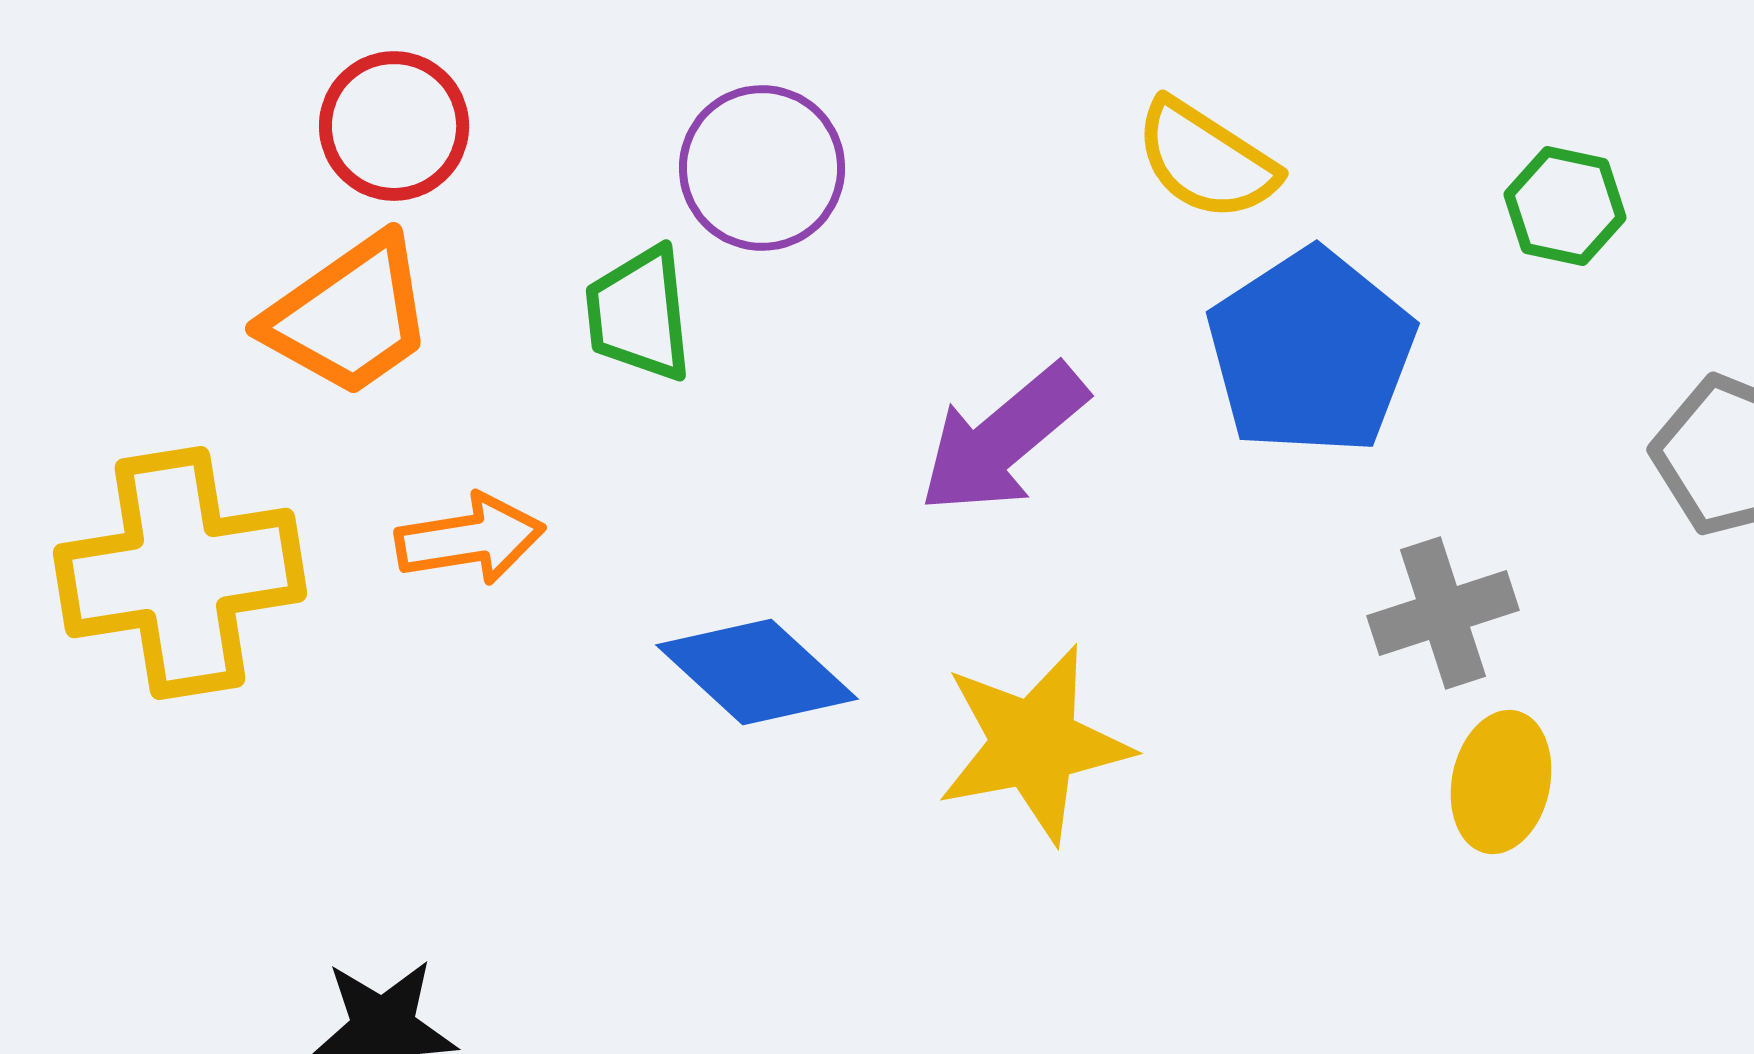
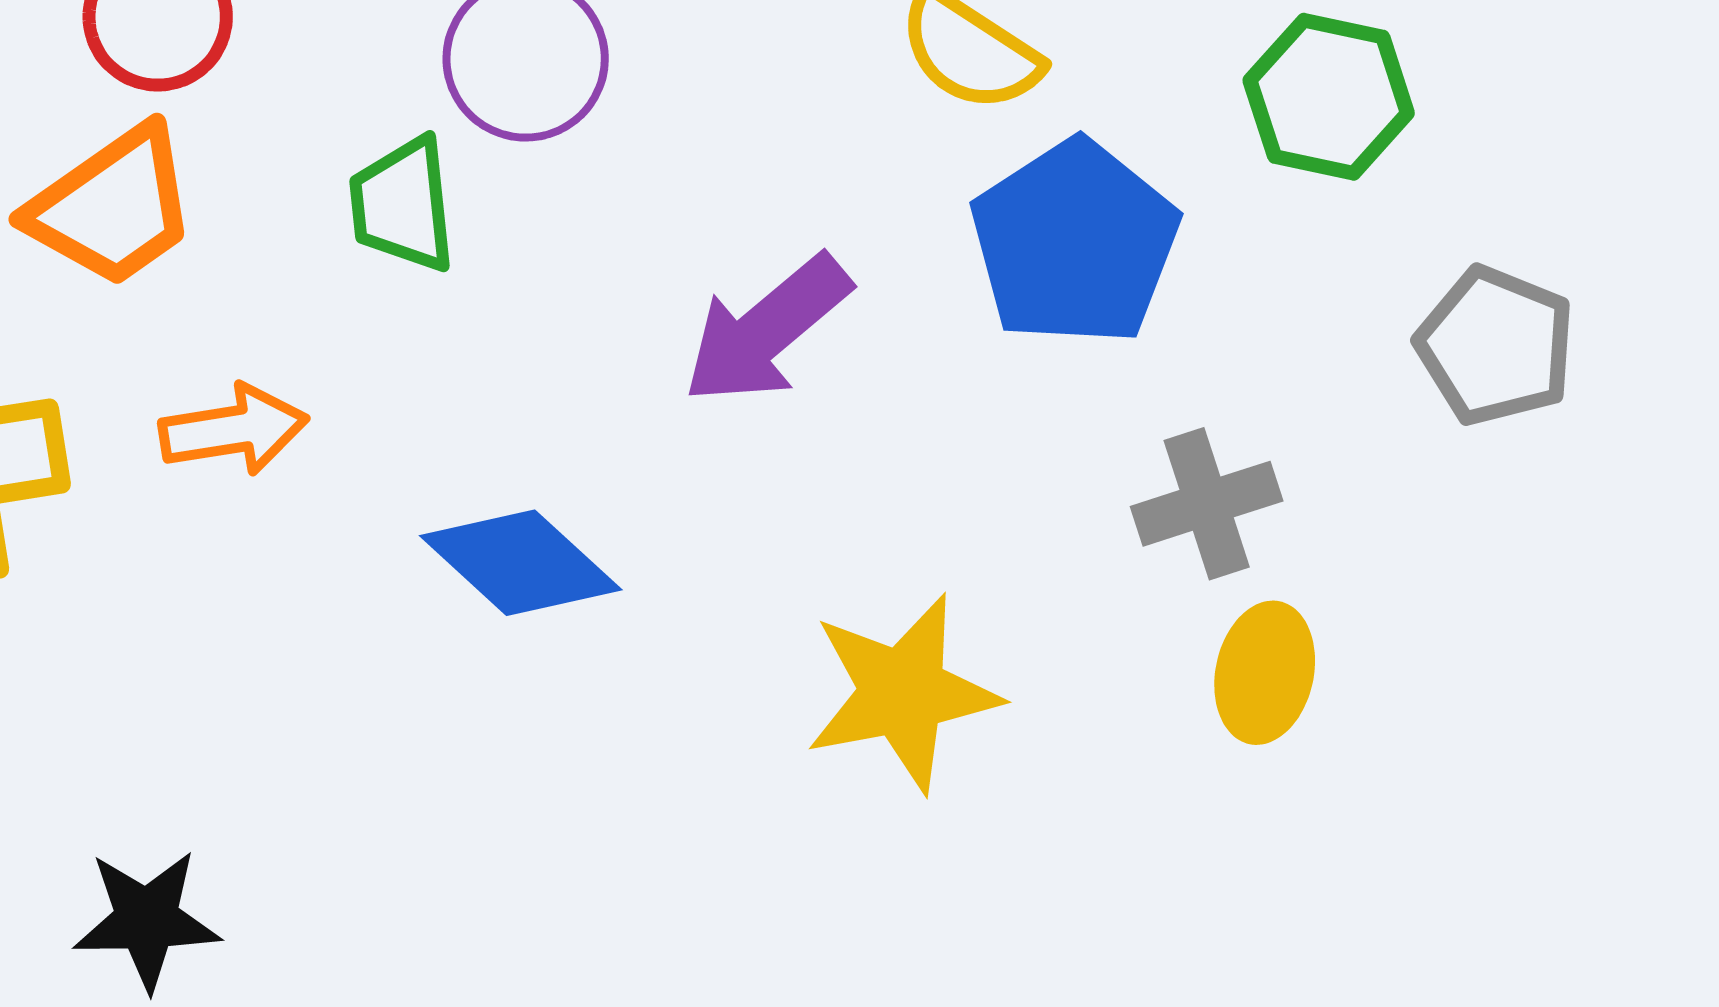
green hexagon: (1565, 206) -> (1329, 97), size x1.4
yellow star: (1034, 744) -> (903, 693), moved

